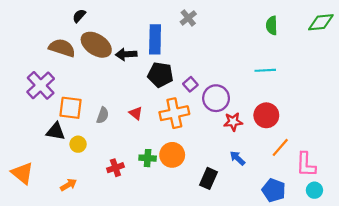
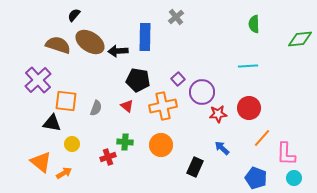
green diamond: (321, 22) -> (300, 39), moved
black pentagon: (160, 75) -> (138, 80), moved
yellow circle: (78, 144) -> (72, 144), moved
green cross: (148, 158) -> (125, 142), moved
orange triangle: (22, 173) -> (41, 162), moved

